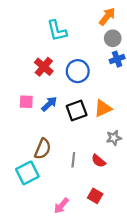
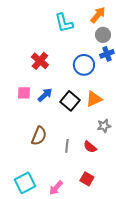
cyan L-shape: (57, 31) -> (64, 23), moved
blue circle: (78, 71) -> (84, 65), moved
black square: (77, 111) -> (70, 101), turned -30
cyan square: (27, 173) -> (25, 183), moved

